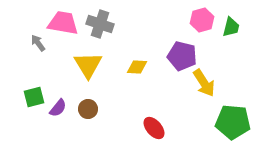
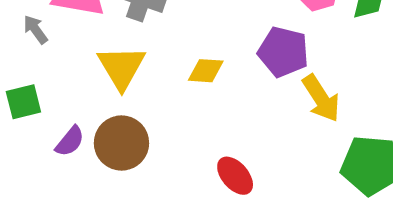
green square: (34, 97) -> (23, 102), moved
brown circle: (88, 109) -> (121, 143), size x1.6

